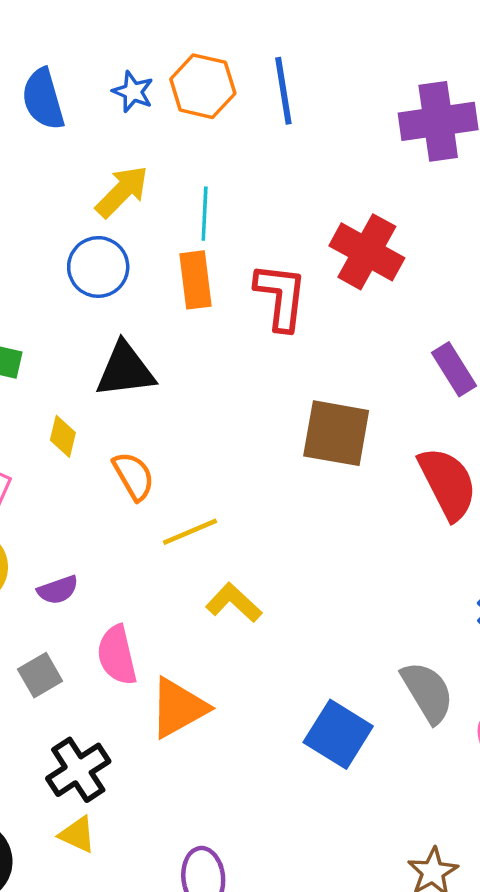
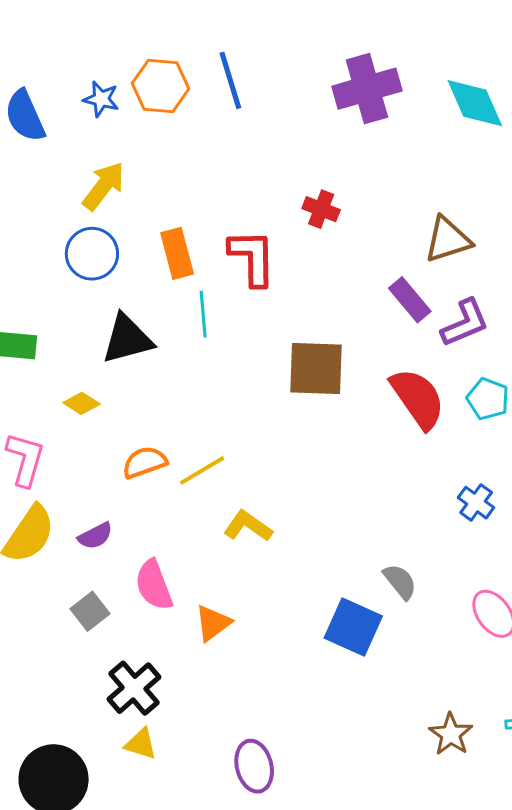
cyan line: (205, 214) -> (203, 314), moved
red cross: (367, 252) -> (321, 209), size x0.6
yellow diamond: (63, 436) -> (82, 403), turned -63
orange semicircle: (134, 476) -> (145, 462), moved, turned -72
gray semicircle: (427, 692) -> (400, 582), moved, size x0.7
orange triangle: (178, 708) -> (213, 623), size x0.7

